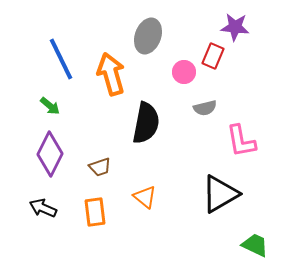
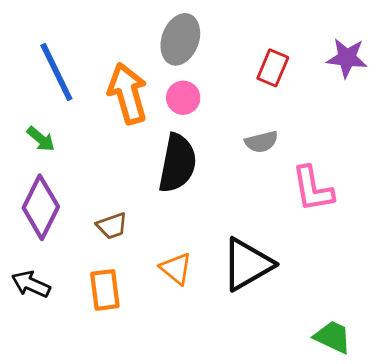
purple star: (235, 27) -> (347, 58), moved
pink circle: (184, 72) -> (183, 98), moved
black triangle: (220, 194) -> (247, 264), moved

